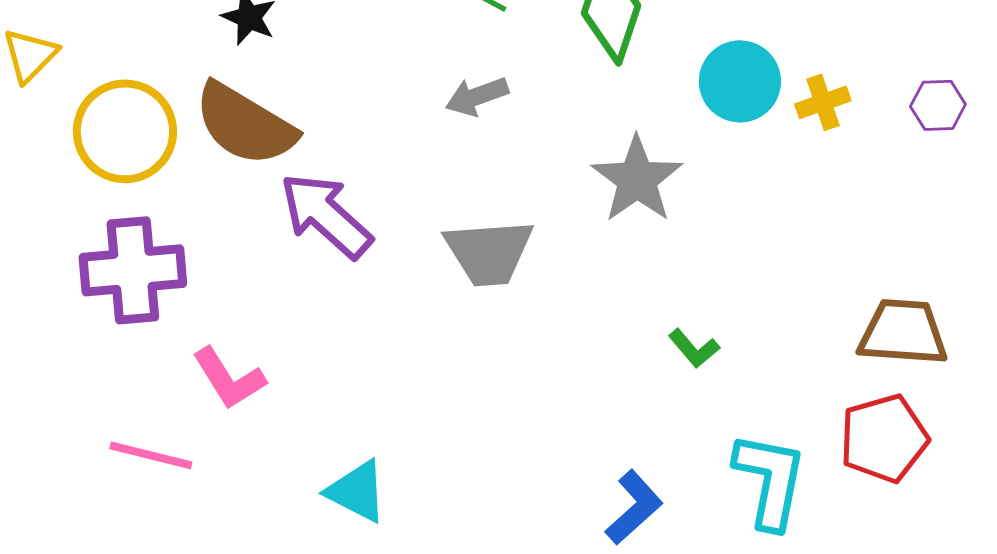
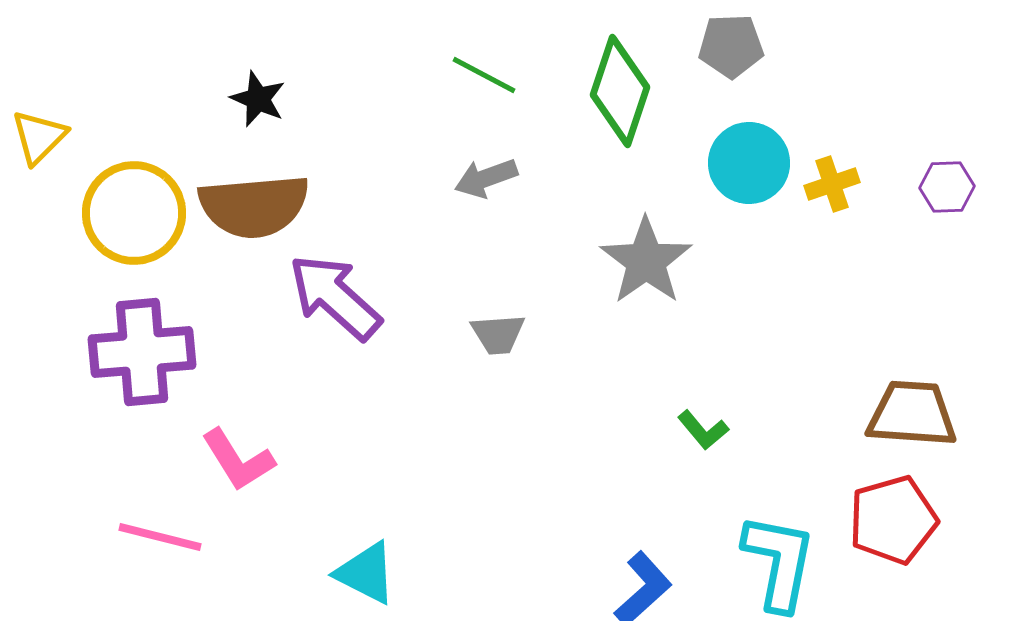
brown semicircle: (245, 124) -> (254, 206), turned -36
gray trapezoid: (489, 252) -> (498, 334), size x0.6

